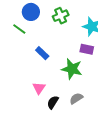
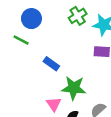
green cross: (61, 16) -> (78, 16), moved
green star: (72, 69) -> (74, 88), moved

